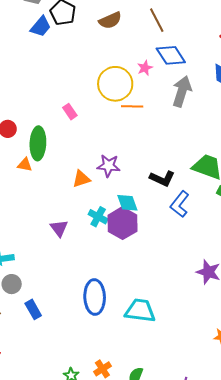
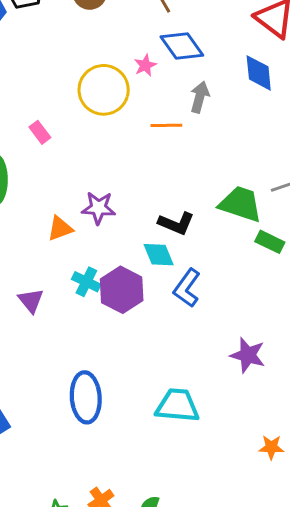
gray arrow: (182, 91) -> (200, 97), size x0.7
orange line: (132, 106) -> (166, 125), moved
cyan diamond: (127, 203) -> (159, 255), moved
blue L-shape: (180, 204) -> (187, 288), moved
cyan trapezoid: (140, 311) -> (177, 406), moved

